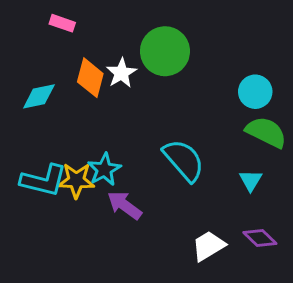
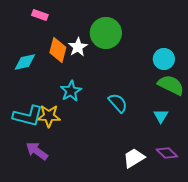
cyan semicircle: (184, 160) -> (118, 103), size x0.7
cyan star: (104, 170) -> (71, 91), moved
purple arrow: (125, 205) -> (37, 151), moved

